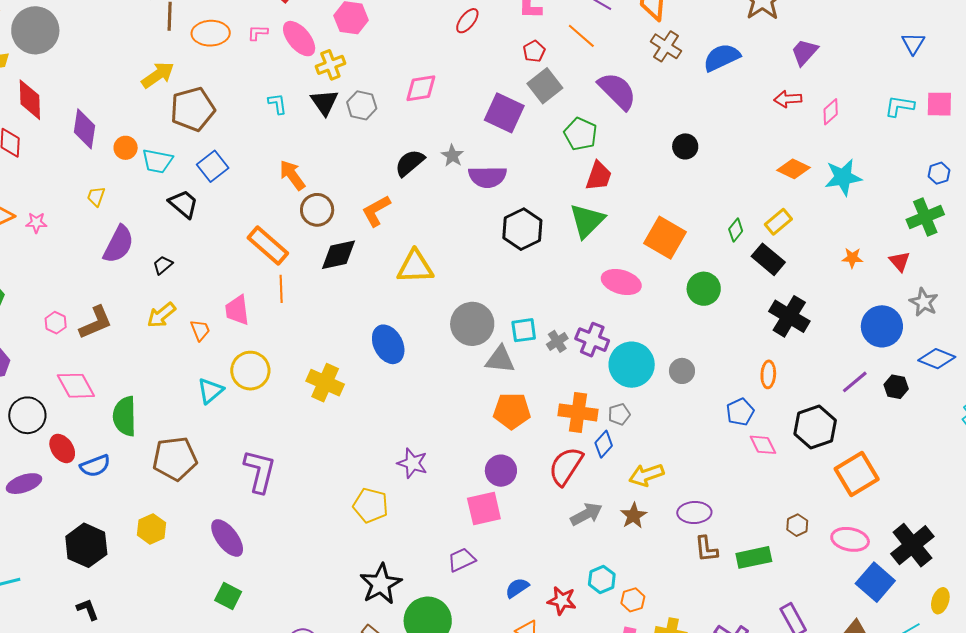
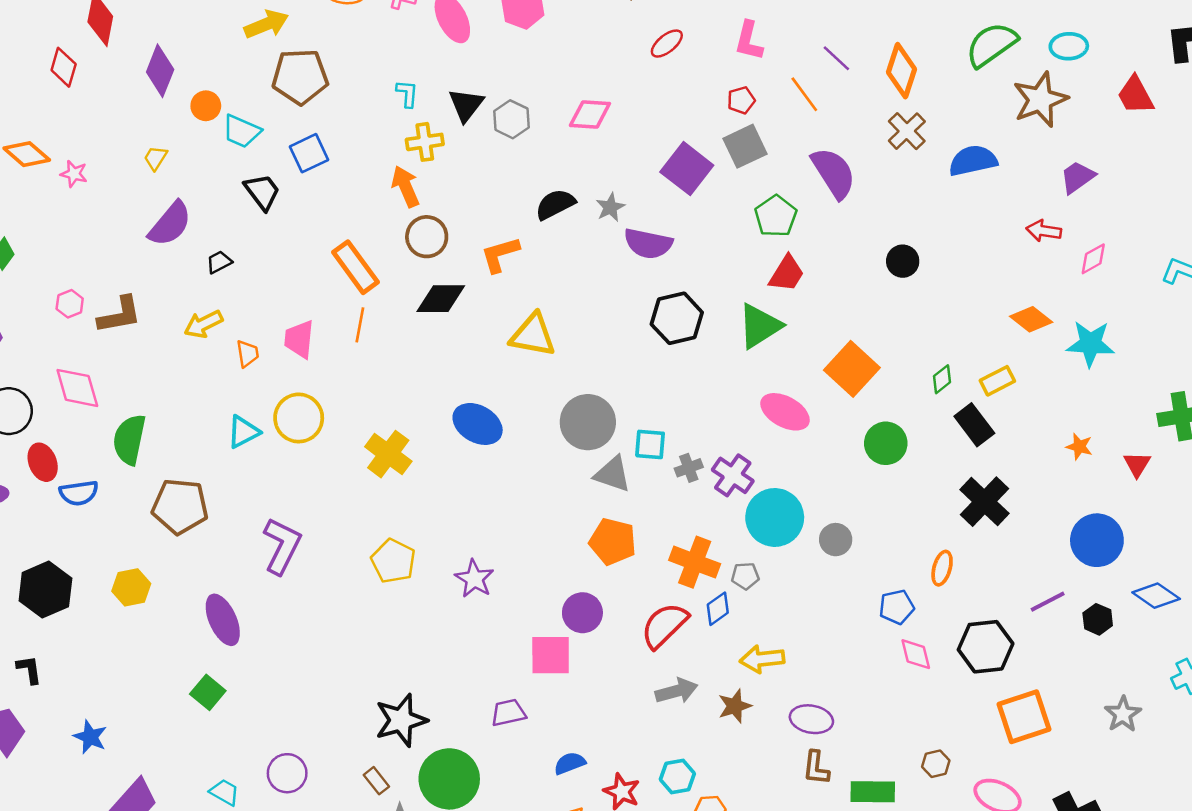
yellow cross: (330, 65) -> (425, 142), moved
gray star: (924, 302) -> (1123, 714), moved
blue ellipse: (388, 344) -> (478, 424), turned -45
yellow pentagon: (371, 505) -> (393, 561), moved

